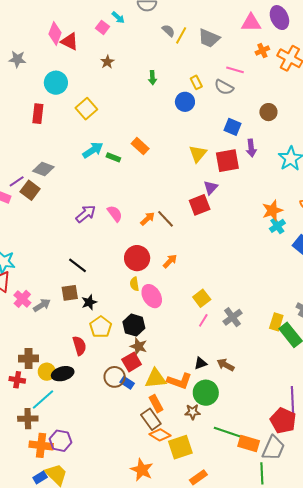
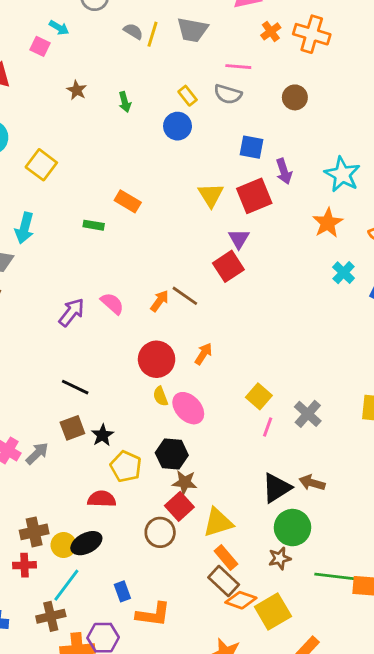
brown star: (107, 62) -> (77, 90), moved
brown circle: (268, 112) -> (295, 97), moved
cyan arrow: (93, 150) -> (25, 228), moved, turned 150
orange star: (272, 210) -> (328, 223), moved
red semicircle: (79, 346) -> (102, 499), turned -60
black triangle: (201, 363) -> (277, 488), size x1.6
orange L-shape: (179, 381) -> (153, 614), moved
blue rectangle: (127, 383) -> (122, 591), moved, turned 48

